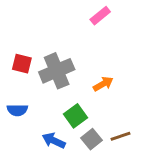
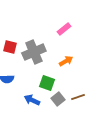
pink rectangle: (100, 16) -> (64, 29), moved
green square: (76, 116) -> (47, 83), turned -35

